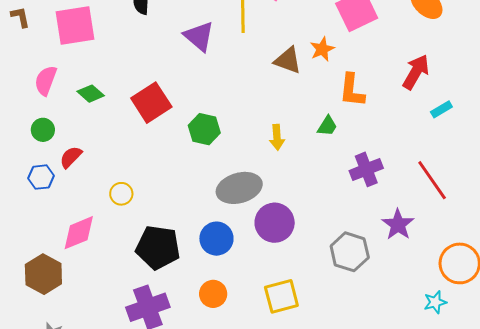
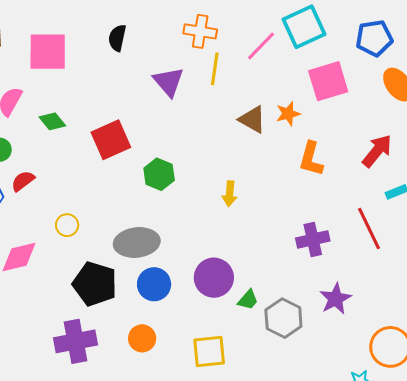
green trapezoid: (327, 126) -> (248, 300), moved
red line: (432, 180) -> (369, 228), moved
gray ellipse: (239, 188) -> (137, 243), moved

